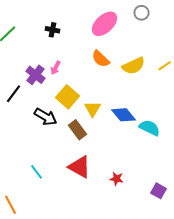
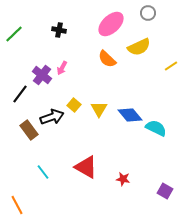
yellow semicircle: (134, 66) -> (139, 47), moved
yellow square: (68, 97) -> (74, 105), moved, size x0.6
black arrow: (46, 117) -> (52, 117), turned -50
brown rectangle: (78, 130) -> (29, 130), moved

